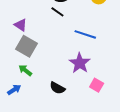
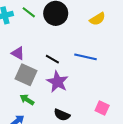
black line: (57, 12) -> (52, 59), moved
purple star: (80, 63) -> (57, 82), moved

